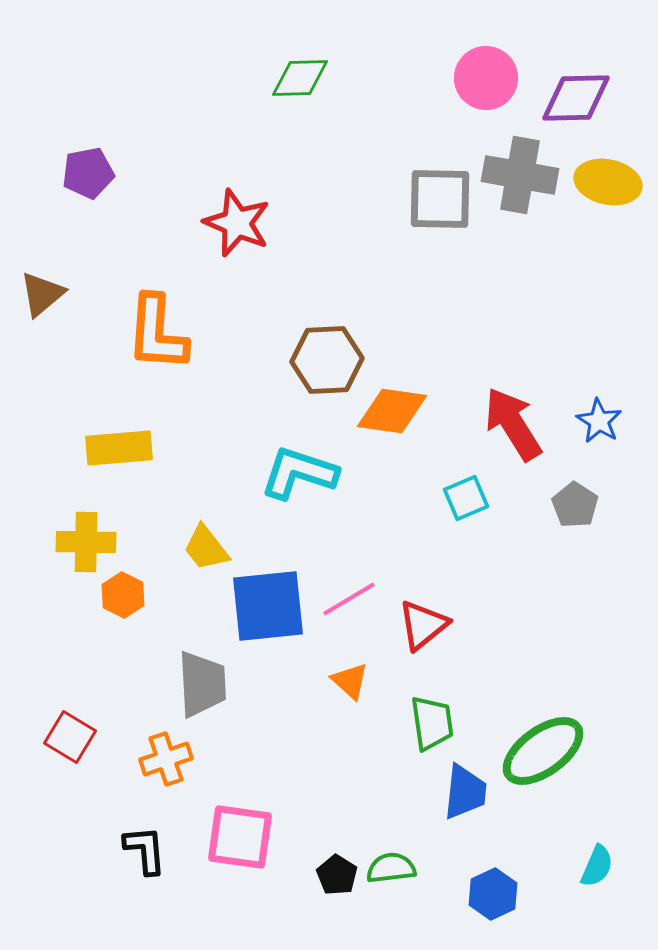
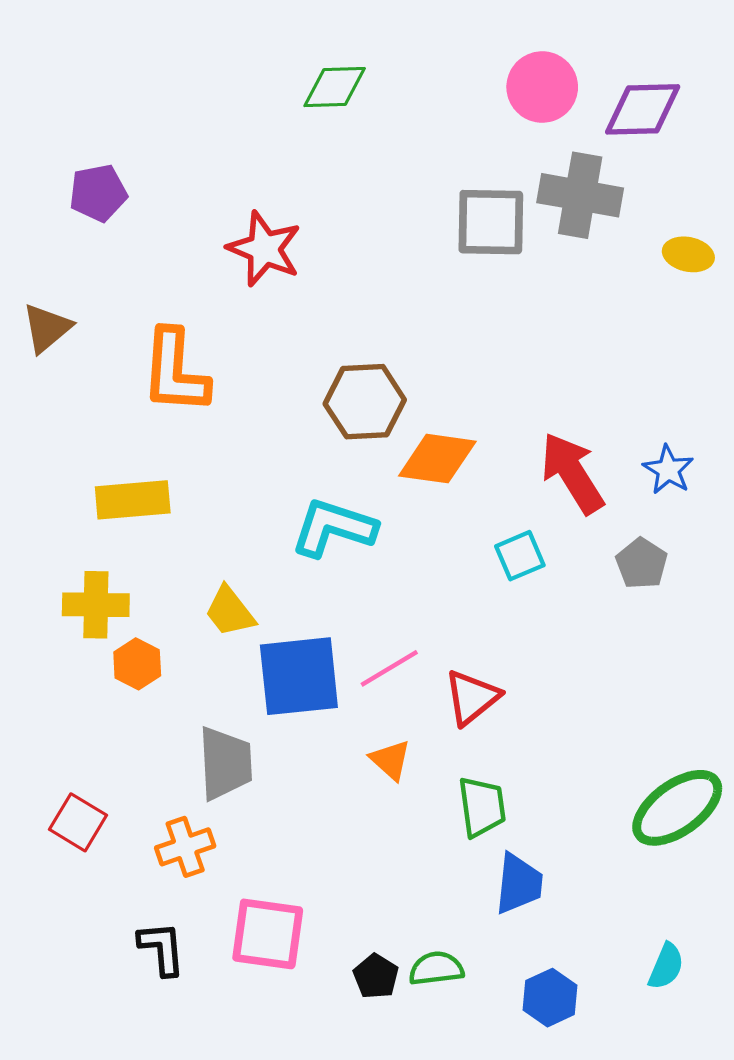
yellow ellipse: (608, 182) -> (688, 254), moved, size x0.7
green ellipse: (543, 751) -> (677, 808), moved

